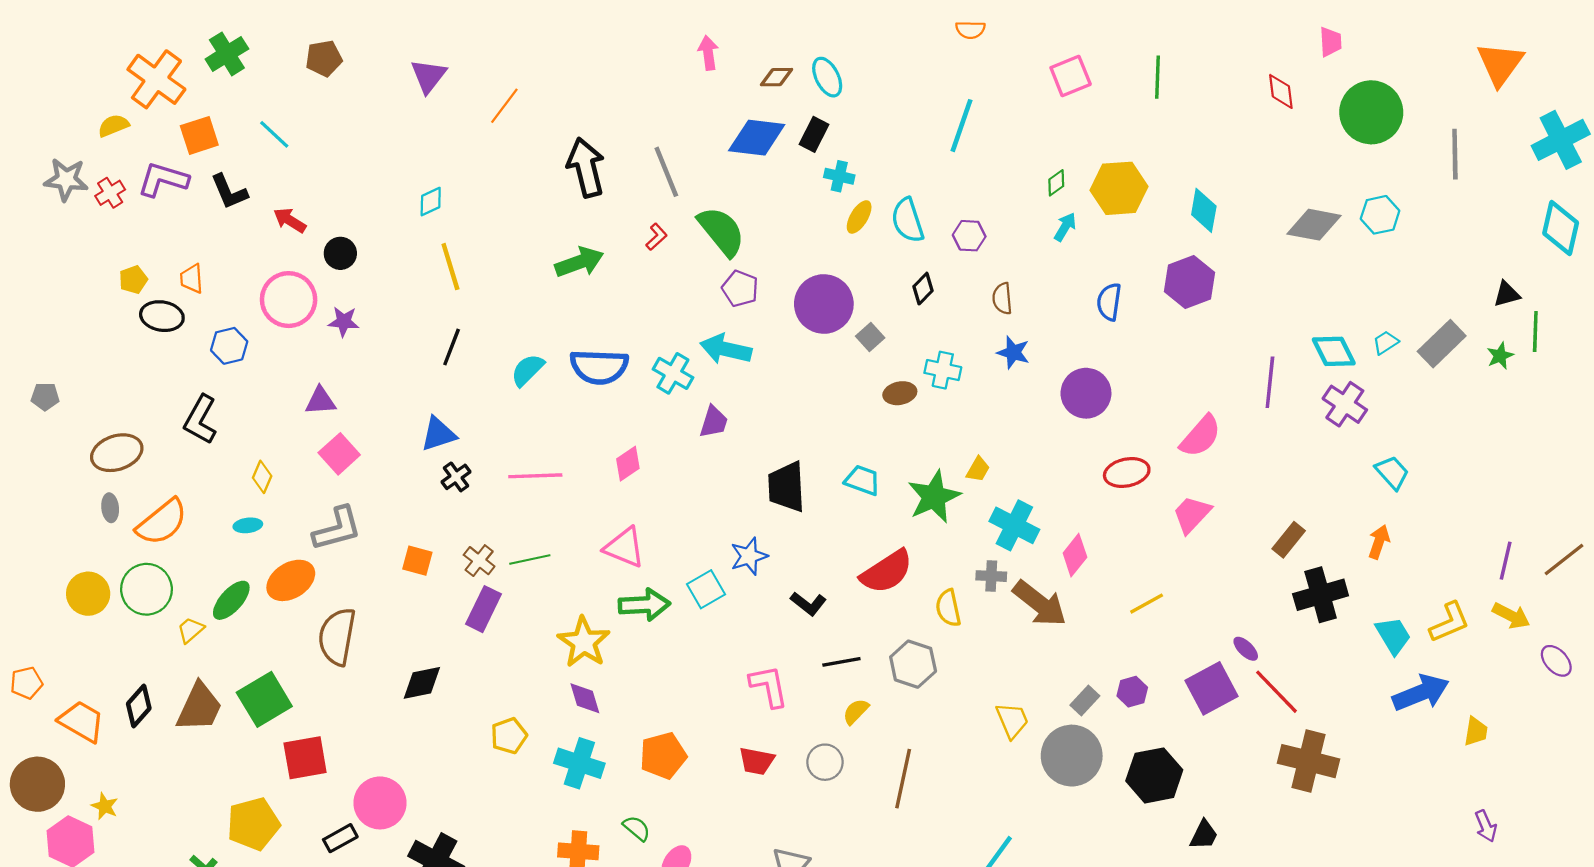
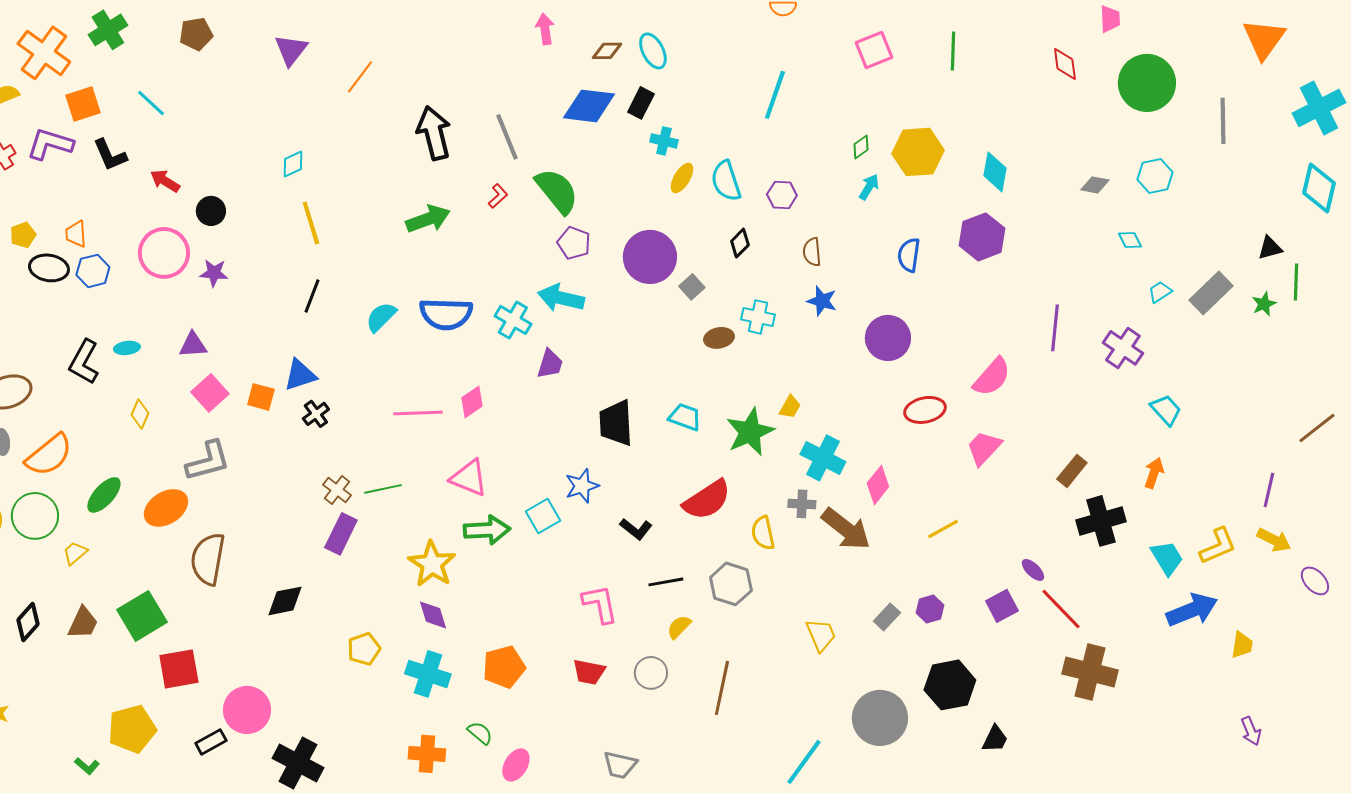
gray diamond: (1314, 225) -> (1095, 185), size x0.6
blue hexagon: (229, 346) -> (93, 271), moved
cyan diamond: (1334, 351) -> (1130, 240), moved, size x0.6
pink line: (535, 476) -> (418, 413), moved
cyan ellipse: (248, 525) -> (127, 348), moved
brown line: (1564, 560) -> (1317, 428), moved
orange square: (417, 561) -> (261, 397), moved
green ellipse: (231, 600) -> (104, 495), moved
purple square: (1212, 688) -> (1002, 606), size x0.7
brown trapezoid: (199, 707) -> (83, 623), size x0.7
gray circle: (1072, 756) -> (880, 718), moved

